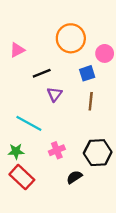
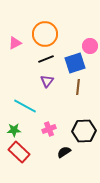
orange circle: (71, 38) -> (45, 34), moved
black line: (42, 73) -> (46, 59), moved
blue square: (87, 73) -> (75, 63), size x1.5

